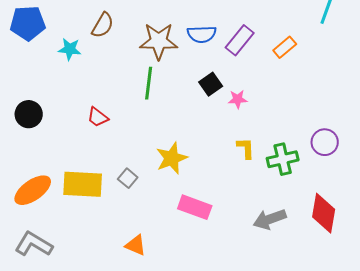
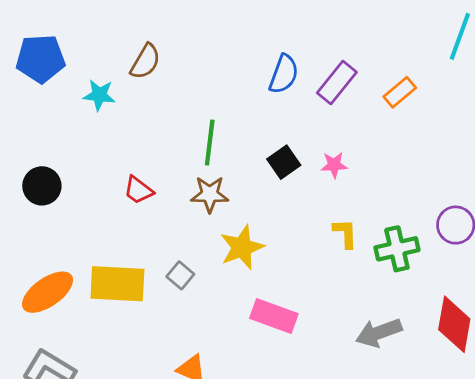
blue semicircle: (202, 34) -> (284, 74), turned -68
brown star: (159, 41) -> (210, 194), moved, size x0.7
black square: (211, 84) -> (284, 162), moved

